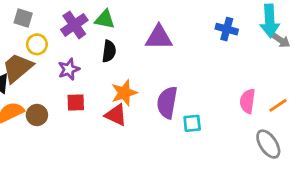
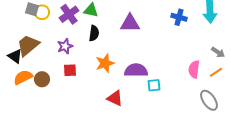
gray arrow: (281, 40) -> (218, 52), moved
yellow circle: (37, 44) -> (42, 12), moved
purple semicircle: (167, 103) -> (136, 70), turned 80
red triangle: (116, 115) -> (115, 98), moved

